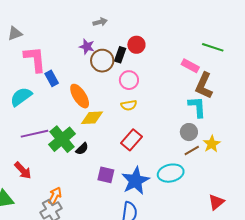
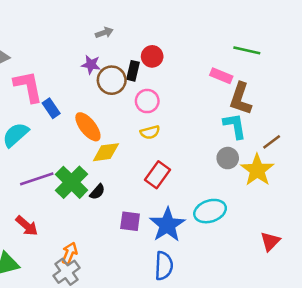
yellow star: (212, 144) -> (257, 170), size x1.5
brown line: (192, 150) -> (272, 142), moved

